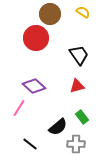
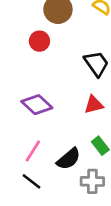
red circle: (36, 38) -> (39, 41), size x0.6
pink line: (19, 108) -> (33, 151), moved

